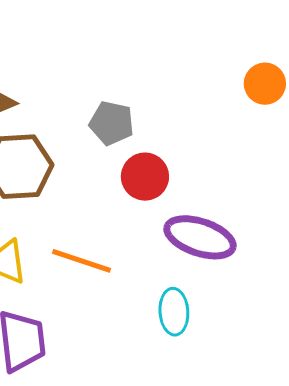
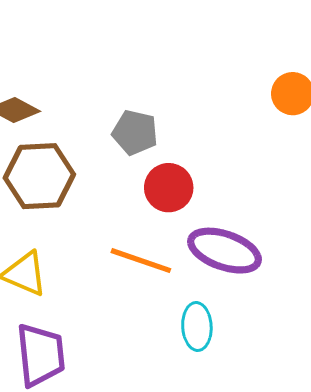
orange line: (82, 261) -> (141, 261), moved

